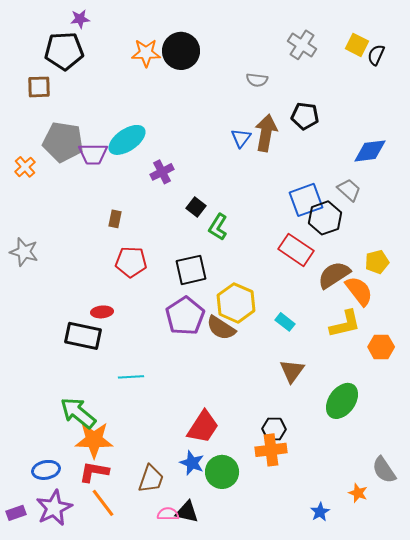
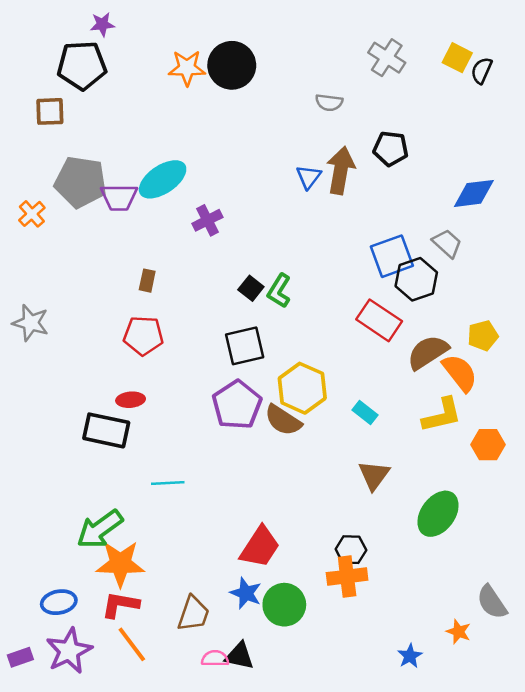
black square: (196, 207) -> (251, 288), moved
red pentagon: (131, 262) -> (143, 336), moved
green arrow: (78, 413) -> (100, 529), turned -75

